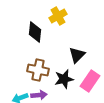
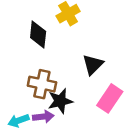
black star: (64, 79) -> (60, 101), moved

